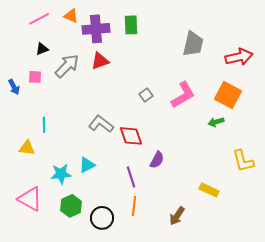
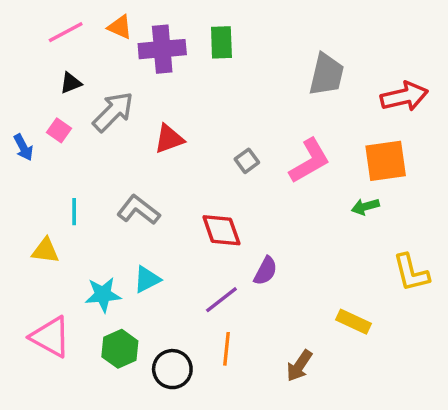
red triangle: (100, 61) -> (169, 139), moved
pink square: (35, 77) -> (59, 130), turned 32
orange square: (228, 95) -> (386, 161), turned -36
gray L-shape: (101, 124) -> (138, 210), moved
purple line: (131, 177) -> (221, 300), turned 70

